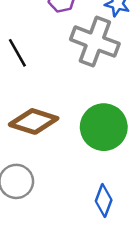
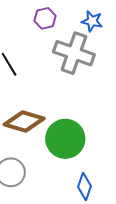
green circle: (104, 127) -> (65, 139), moved

